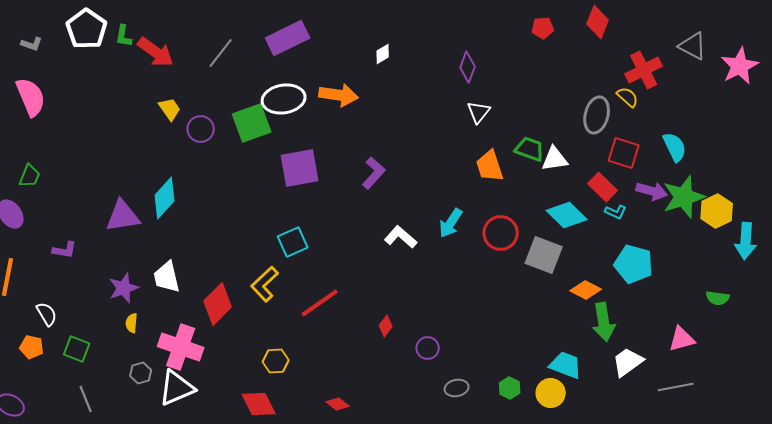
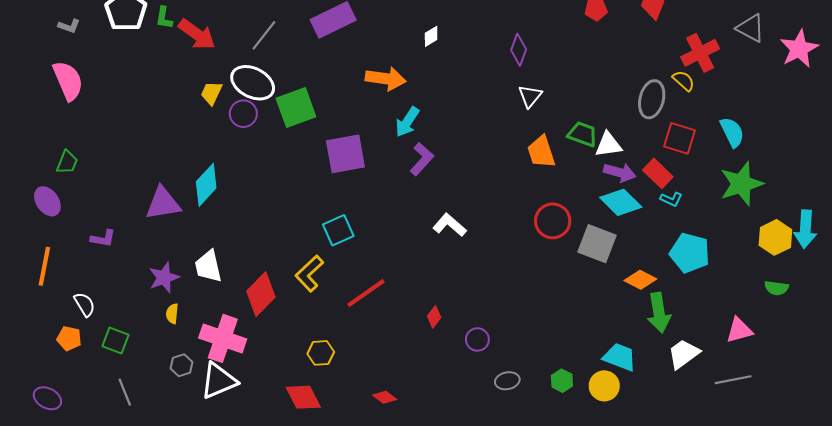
white ellipse: (284, 99) -> (253, 83), moved, turned 36
yellow trapezoid: (170, 109) -> (211, 93), turned -120
purple arrow: (652, 191) -> (620, 172), moved
yellow hexagon: (717, 211) -> (775, 237), moved
cyan arrow: (451, 223) -> (407, 122), moved

